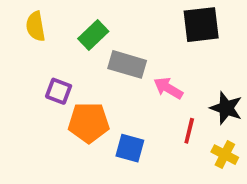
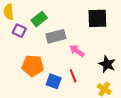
gray rectangle: (127, 64) -> (56, 36), turned -36
purple square: (59, 91) -> (19, 31), moved
red line: (189, 131) -> (73, 76), moved, turned -40

